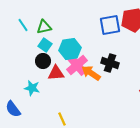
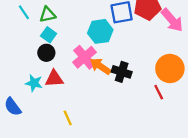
cyan hexagon: (70, 49) -> (100, 31), moved
black cross: (110, 63) -> (122, 72), moved
red triangle: (56, 73) -> (54, 79), moved

